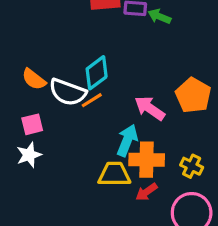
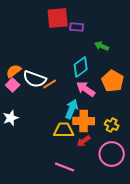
green arrow: (159, 16) -> (102, 46), moved
cyan diamond: (97, 73) -> (81, 67), moved
orange semicircle: (34, 79) -> (14, 71), turned 105
pink square: (32, 124) -> (13, 85), moved, turned -32

